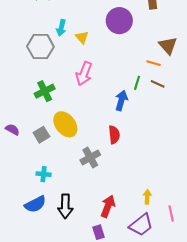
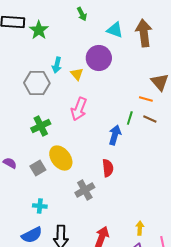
purple circle: (119, 21) -> (99, 58), moved

